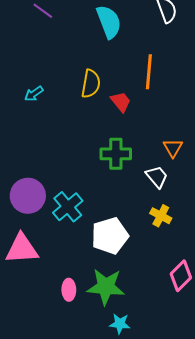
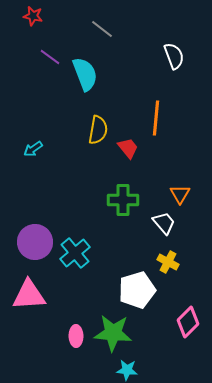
cyan semicircle: (109, 22) -> (85, 74), moved
cyan arrow: (34, 94) -> (33, 149), moved
white pentagon: (110, 236) -> (137, 290), moved

